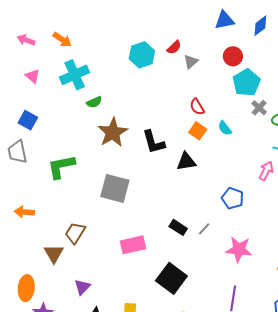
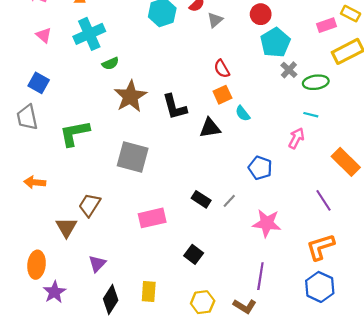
cyan semicircle: (225, 128) -> (243, 113), moved
orange square: (198, 131) -> (222, 95), turned 30
black square: (171, 278) -> (194, 254), size x0.6

